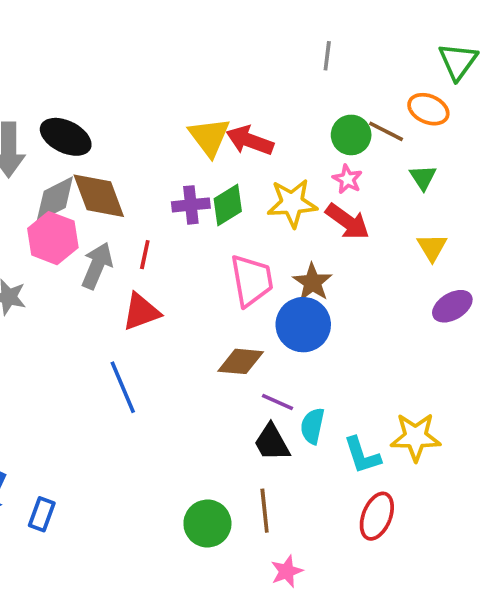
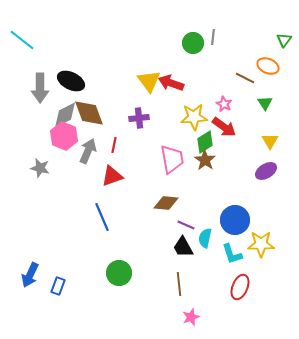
green triangle: (458, 61) -> (284, 40), size x0.7
green circle: (351, 135) -> (193, 43), moved
green diamond: (228, 205) -> (205, 142), moved
purple ellipse: (452, 306) -> (266, 171), moved
blue circle: (303, 325) -> (235, 220), moved
green circle: (207, 523) -> (119, 273), moved

